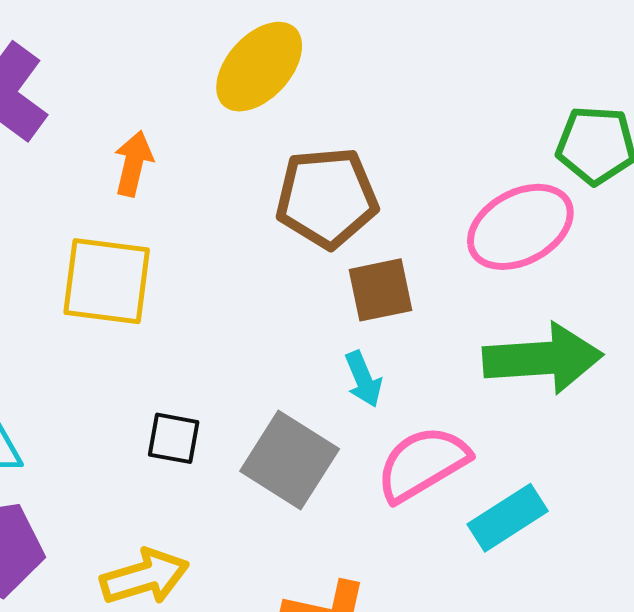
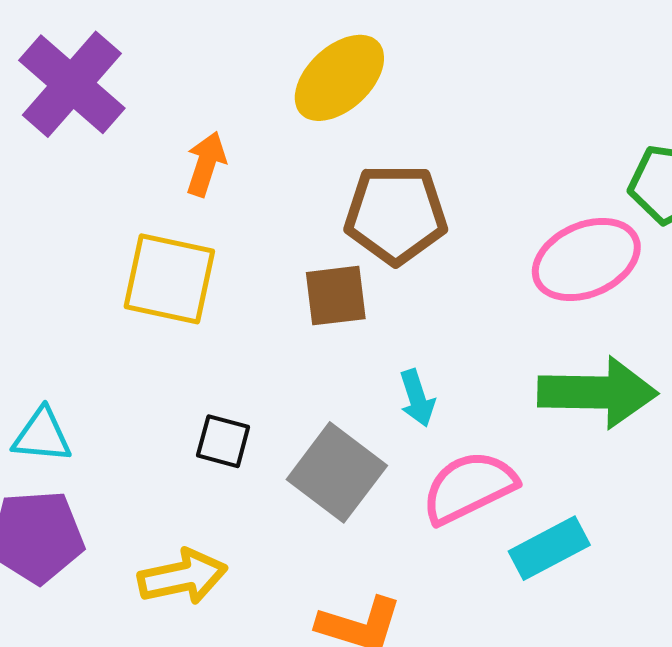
brown square: (380, 290) -> (336, 296), moved

